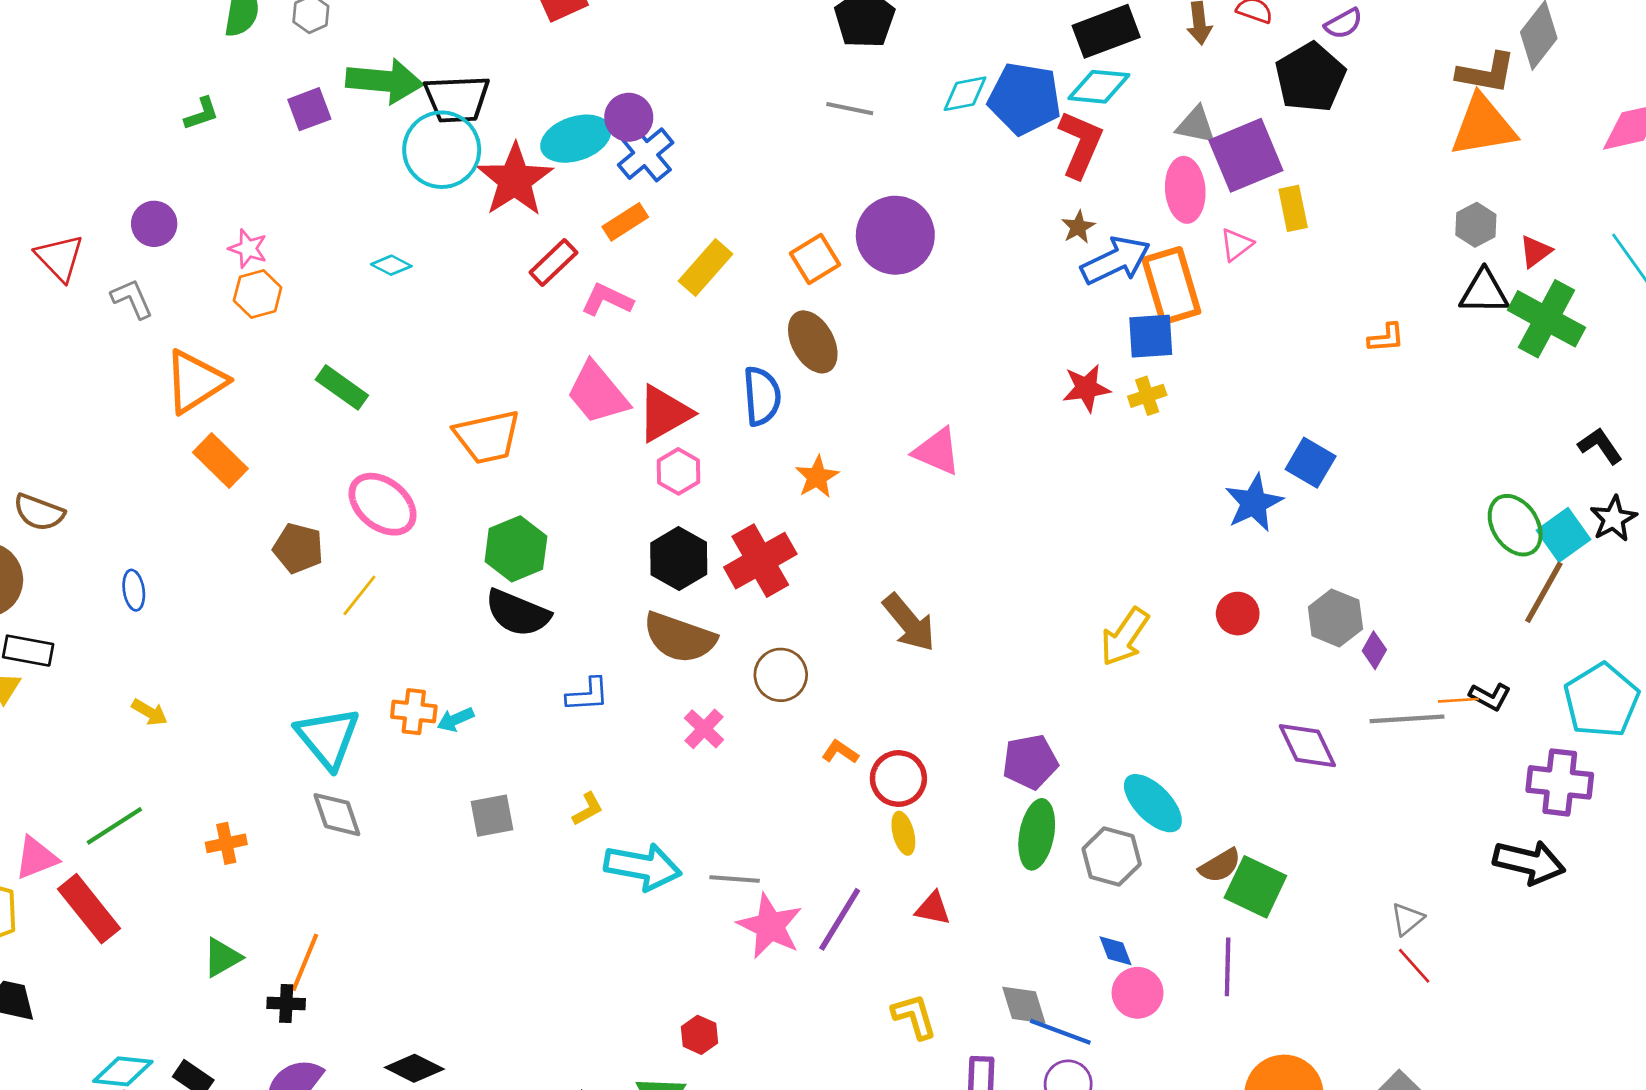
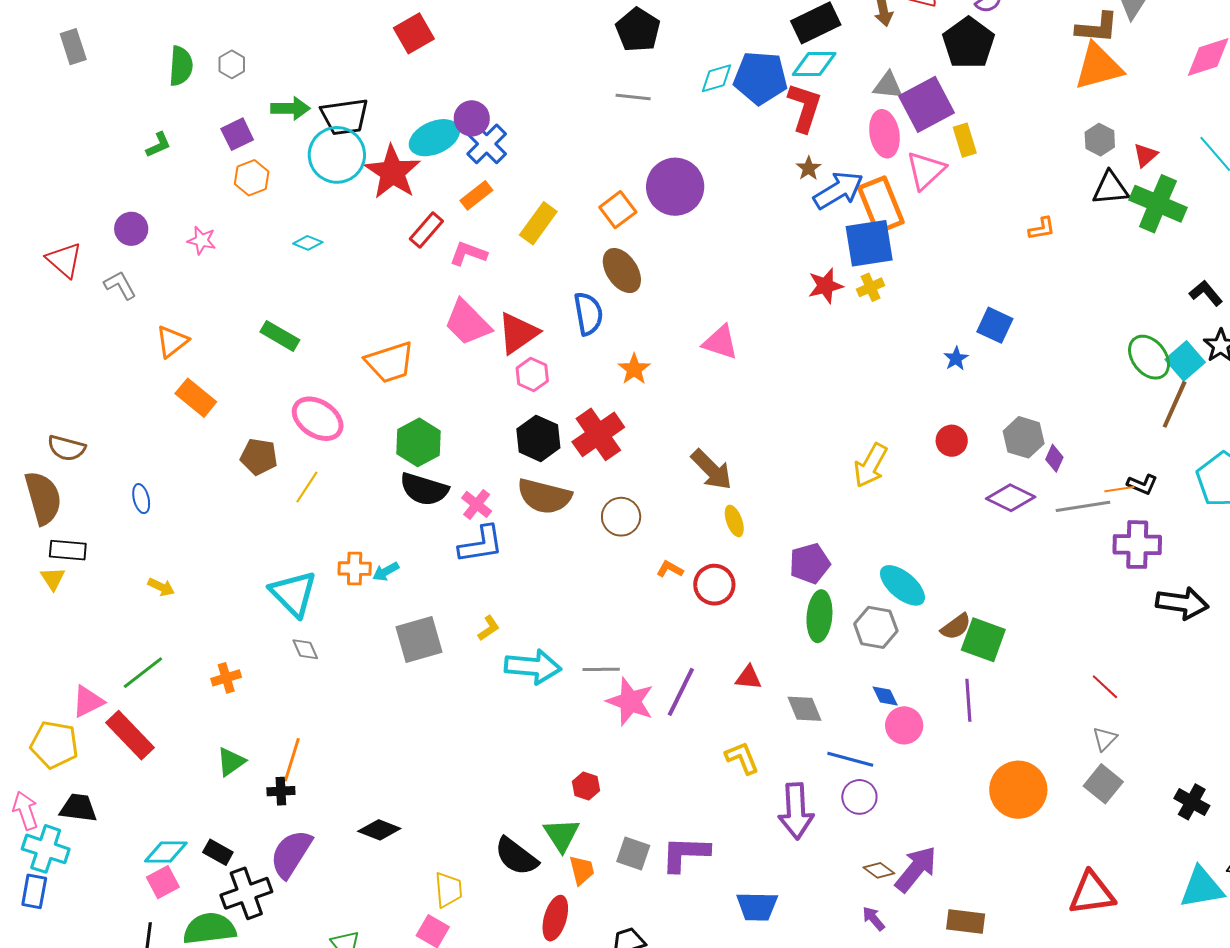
green arrow: (385, 81) -> (290, 108), size x0.7
pink triangle: (1236, 245) -> (926, 170), size x1.6
orange hexagon: (258, 294) -> (252, 178), moved
blue square: (1151, 336) -> (869, 243), size x1.4
orange triangle: (195, 381) -> (172, 341), size x0.7
blue star: (1254, 503) -> (956, 359), size x0.6
blue L-shape: (588, 695) -> (481, 544), size x1.4
pink cross: (704, 729) -> (477, 504), moved
purple diamond: (1307, 746) -> (1011, 498), moved, turned -33
purple cross: (1560, 782) -> (1137, 545), moved
gray diamond: (337, 815) -> (305, 649), size x0.7
gray square: (492, 816) -> (419, 639), size x1.4
yellow ellipse: (903, 833) -> (734, 521), moved
gray triangle: (1407, 919) -> (1105, 739), moved
gray diamond: (1024, 1005) -> (805, 709), moved

